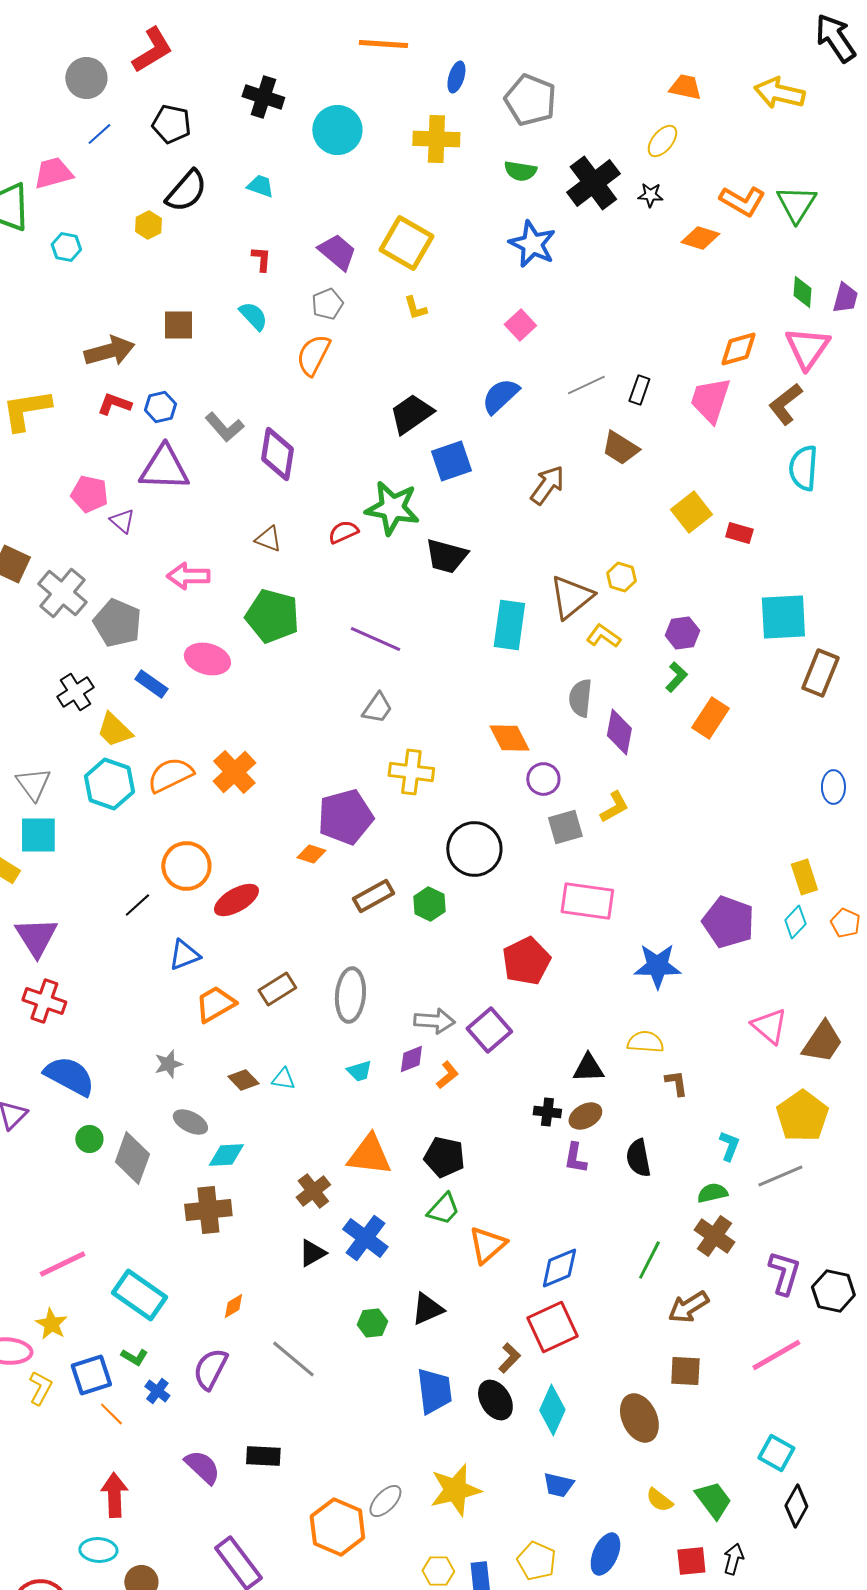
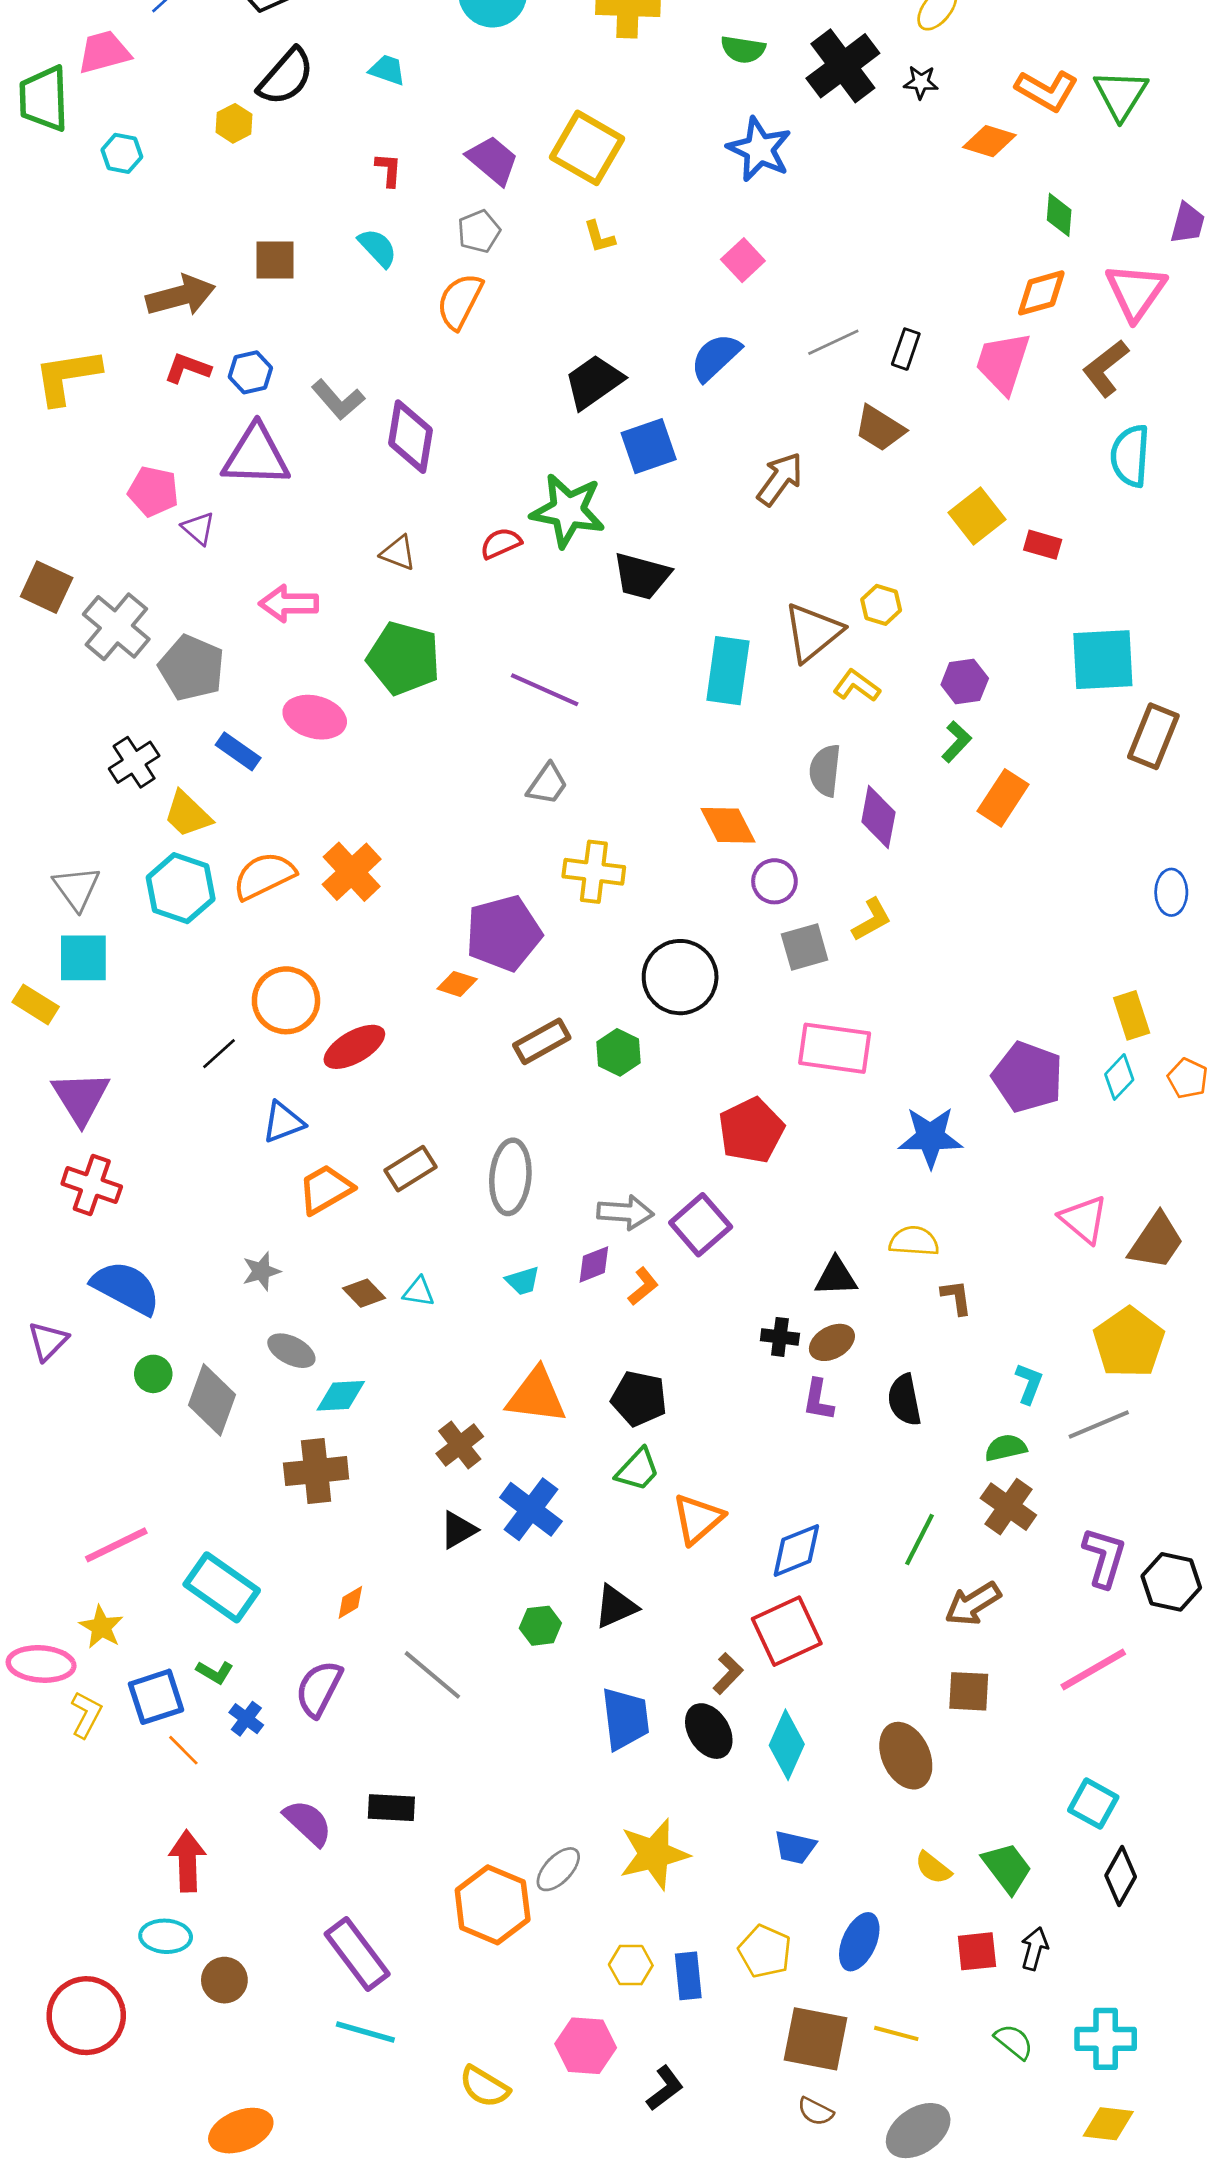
green diamond: (802, 292) -> (1059, 215), moved

